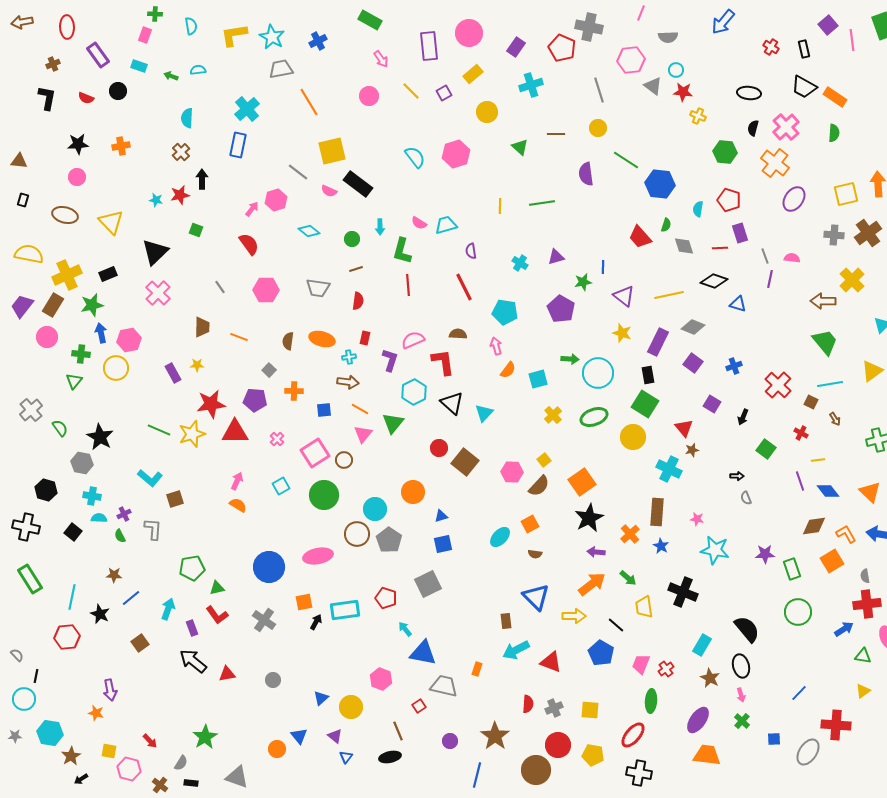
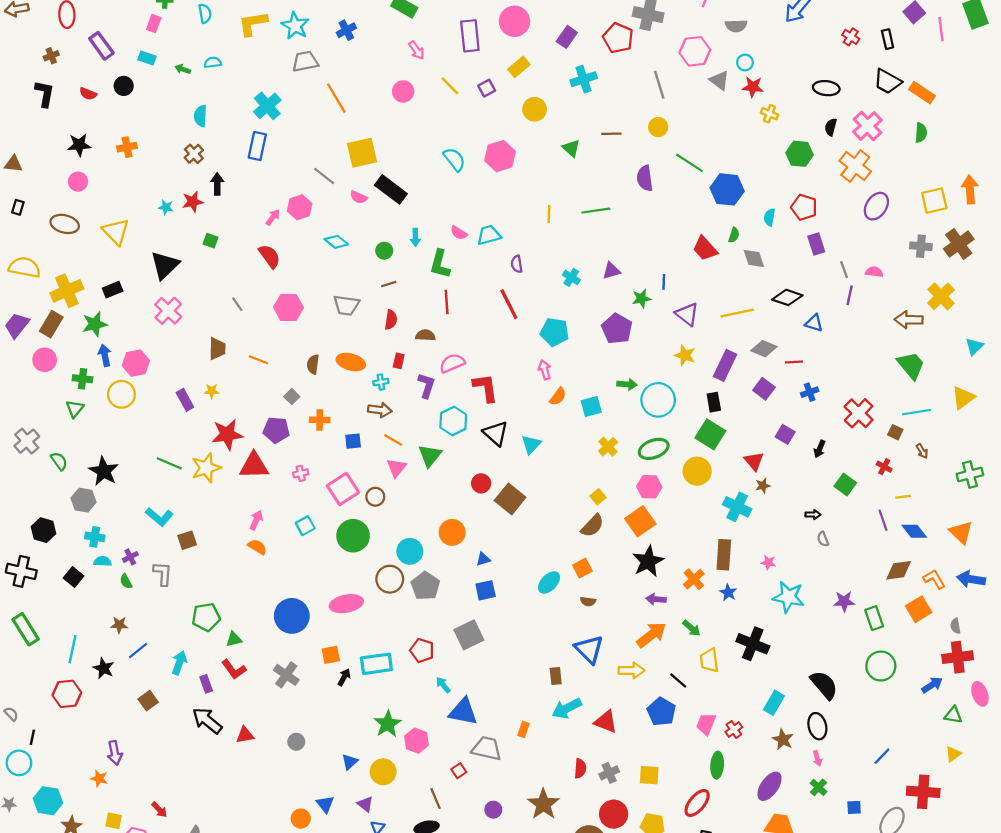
red line: (720, 248) -> (794, 362), moved
brown semicircle: (458, 334) -> (425, 335), moved
pink cross: (277, 439) -> (301, 473), turned 32
pink hexagon: (512, 472) -> (649, 487), moved
green star: (205, 737) -> (388, 724), moved

